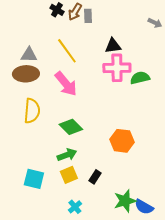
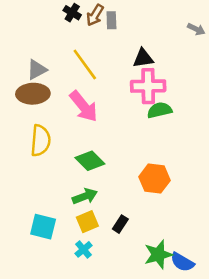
gray triangle: (29, 55) -> (37, 70), turned -30
green semicircle: (140, 78) -> (160, 110), moved
cyan cross: (75, 207) -> (84, 249), moved

